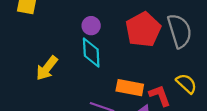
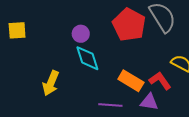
orange rectangle: (130, 88) -> (131, 81), turned 35

